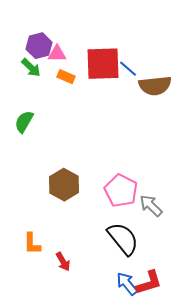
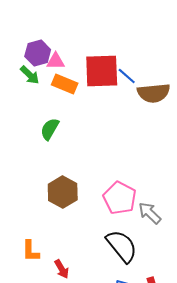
orange rectangle: (66, 77) -> (65, 84), size x1.4
green semicircle: (24, 122) -> (50, 129), moved

